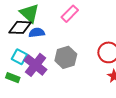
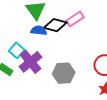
black diamond: (20, 27) -> (55, 25), moved
gray hexagon: (66, 57) -> (64, 73), moved

